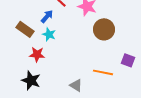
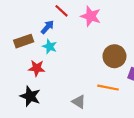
brown rectangle: (25, 29) -> (24, 41), turned -54
brown circle: (104, 29) -> (114, 56), moved

